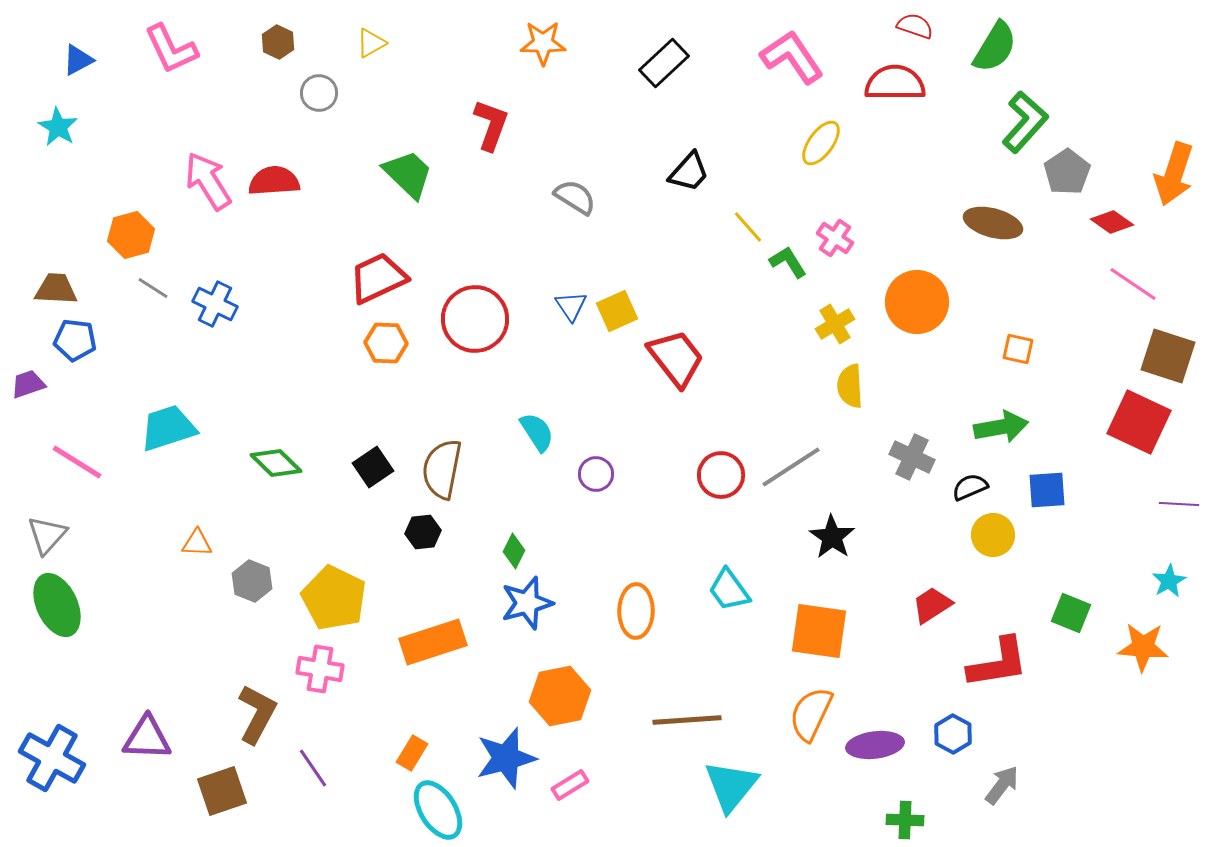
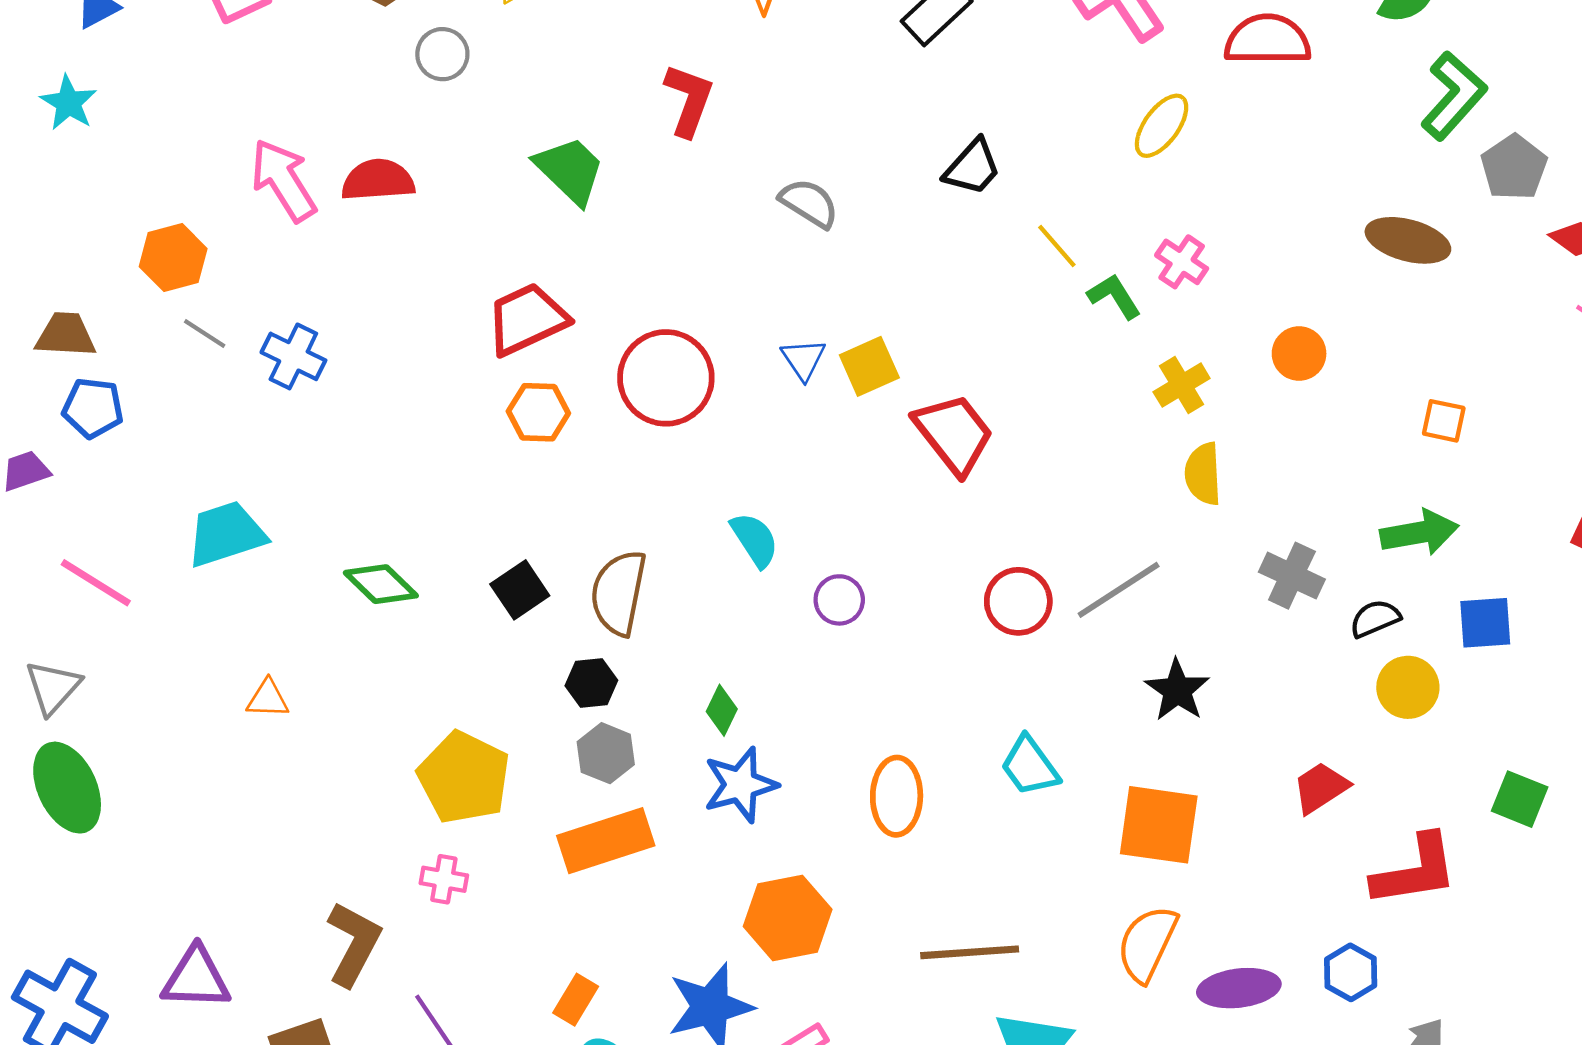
orange circle: (917, 302) -> (1299, 354), size x0.6
gray hexagon: (252, 581) -> (606, 753), moved
pink cross: (320, 669) -> (444, 879), size x0.7

